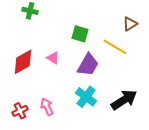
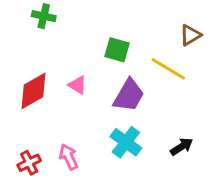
black arrow: (124, 100) -> (182, 147), size x0.6

